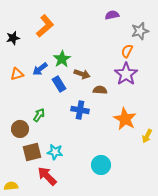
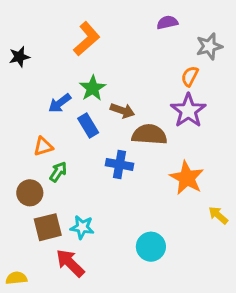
orange L-shape: (45, 26) -> (87, 39), moved
orange triangle: (17, 74) -> (43, 146), moved
brown semicircle: (100, 90) -> (149, 135), size x1.6
yellow arrow: (147, 136) -> (218, 215), moved, turned 104

